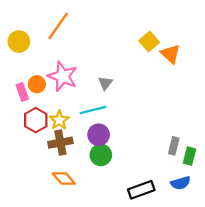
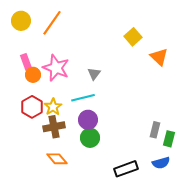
yellow circle: (19, 42) -> (21, 21), moved
orange triangle: (170, 54) -> (159, 57), moved
pink rectangle: (22, 92) -> (26, 62), moved

